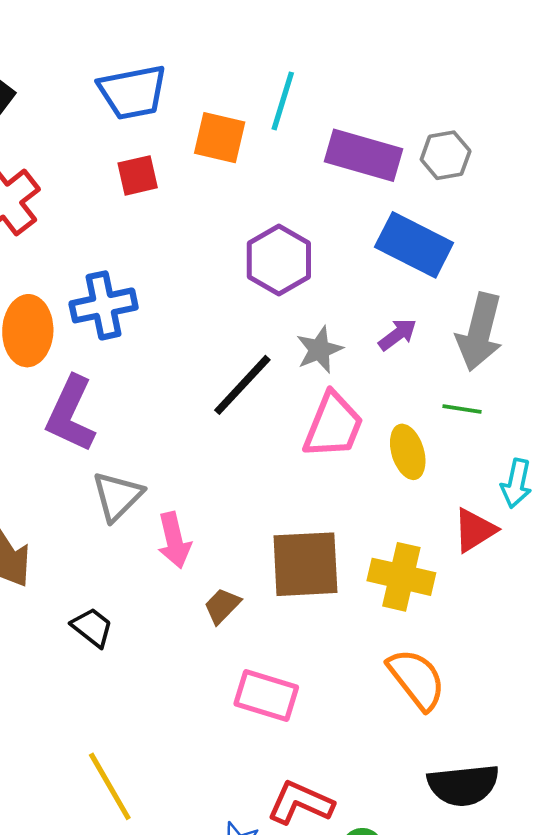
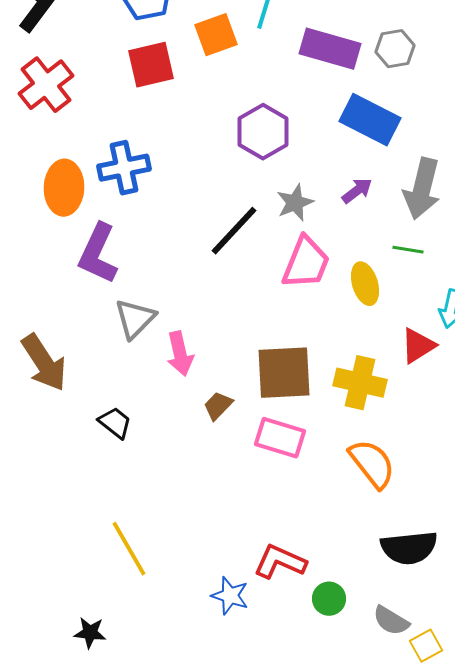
orange square: (220, 138) -> (216, 35), turned -33
red square: (138, 175) -> (151, 65), size x1.4
pink rectangle: (266, 695) -> (280, 438), moved

